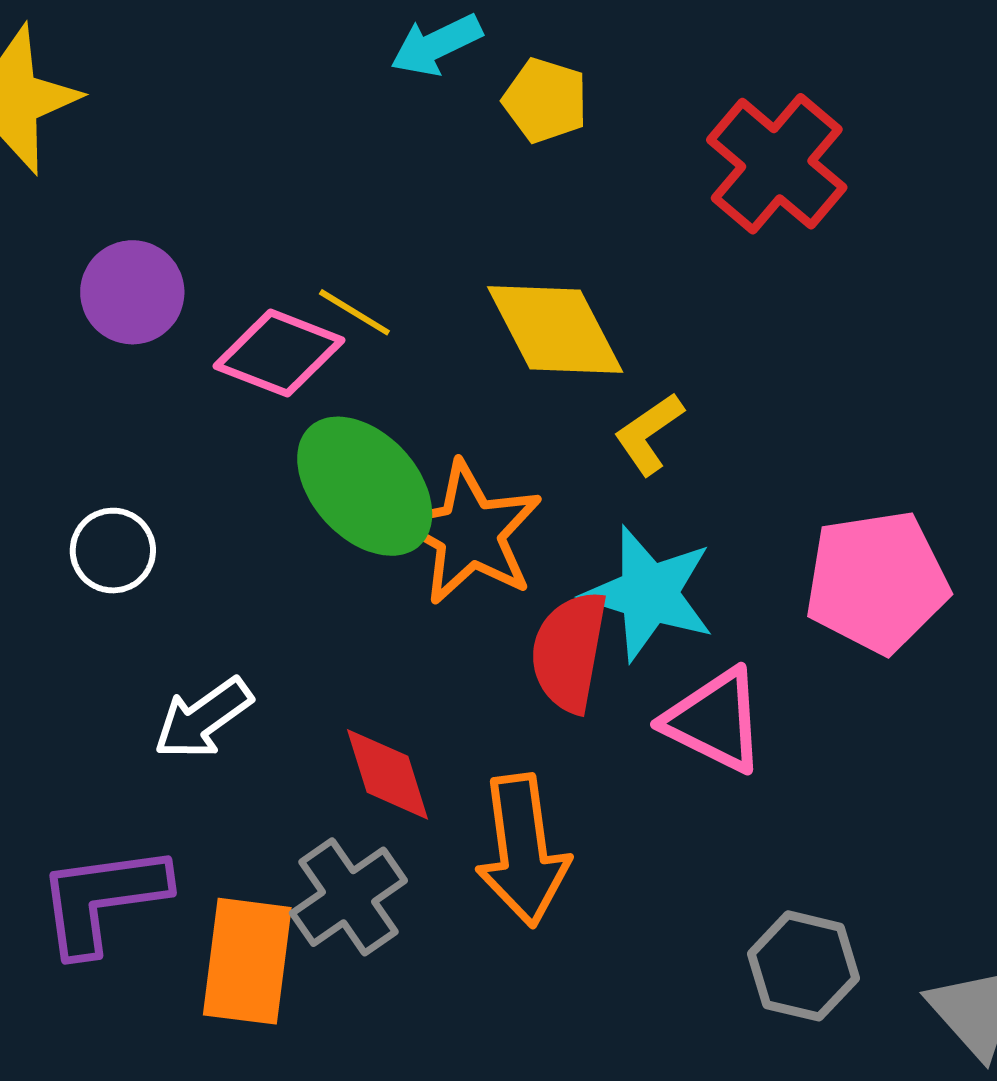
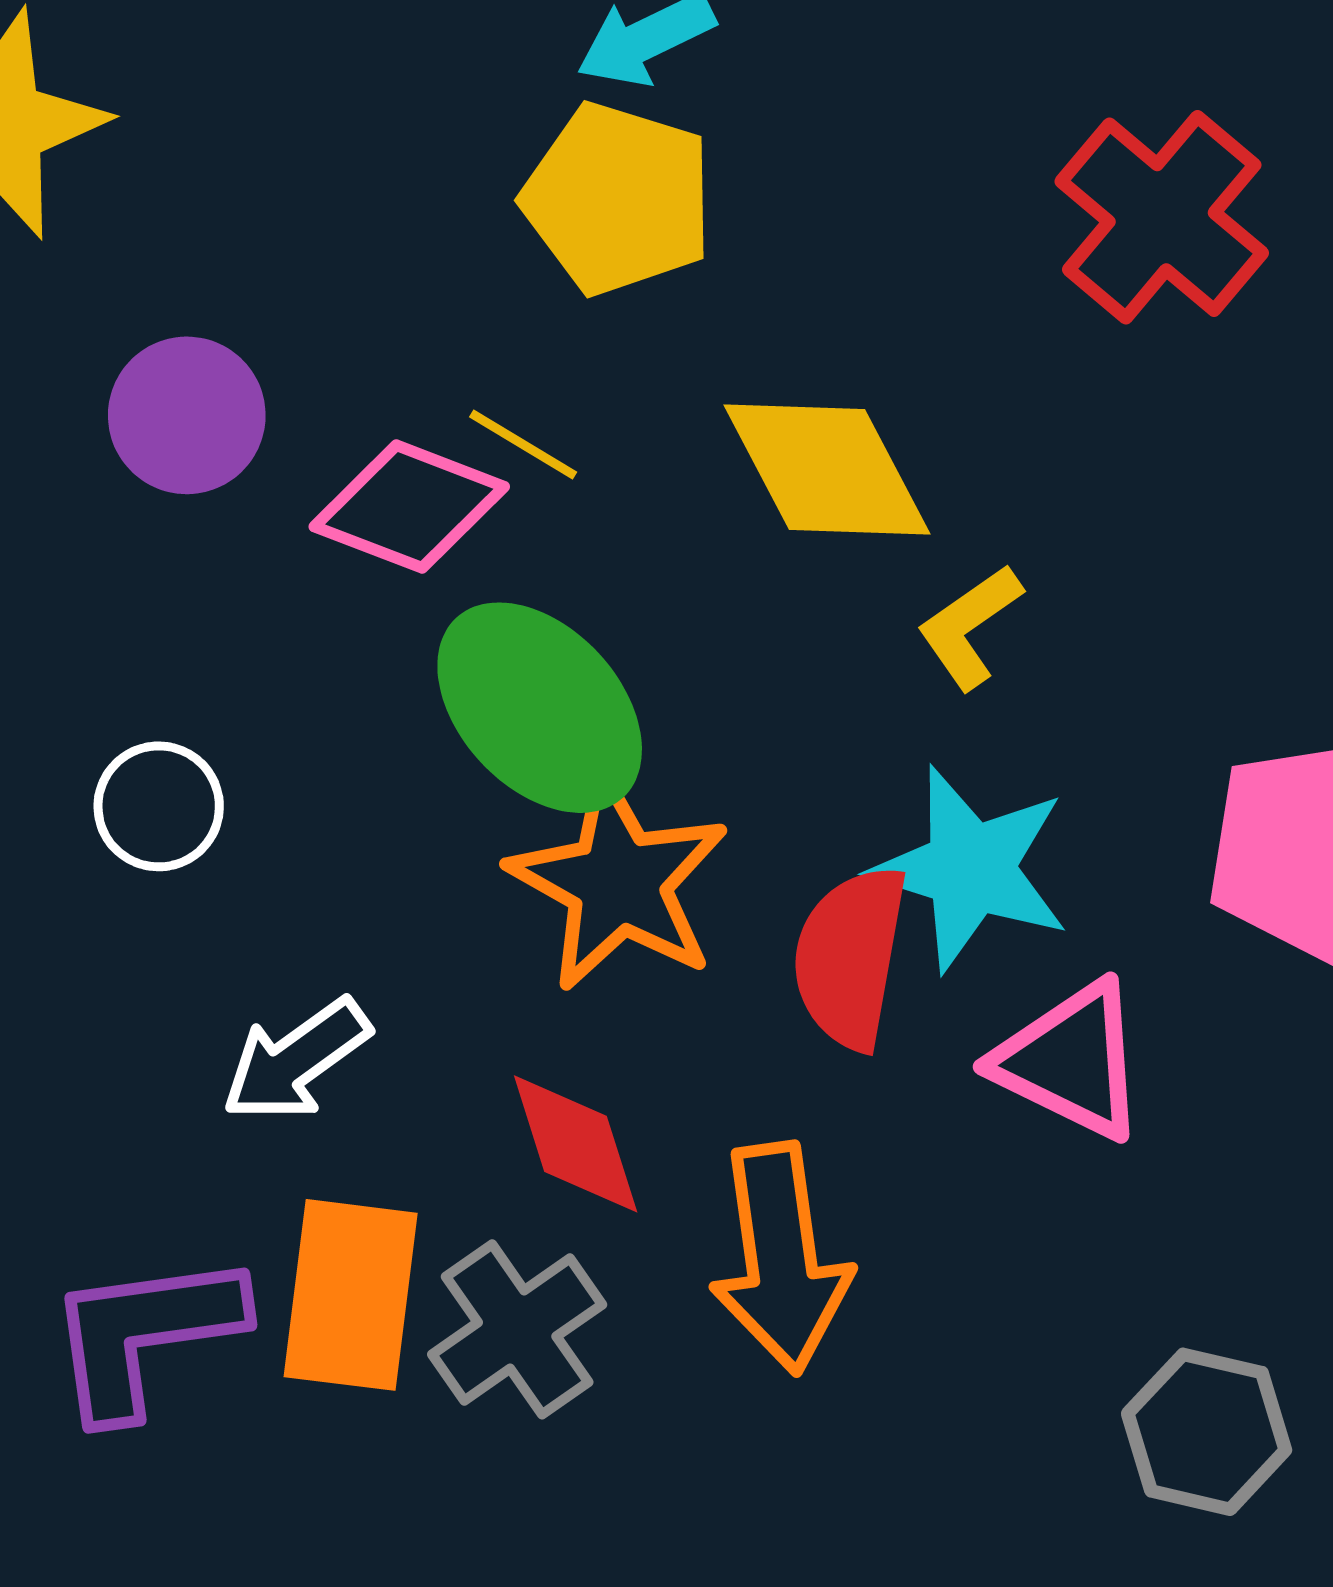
yellow pentagon: (545, 100) -> (618, 199), moved, size x1.5
orange star: (470, 533) -> (619, 882), moved
orange rectangle: (247, 961) -> (351, 1295), moved

